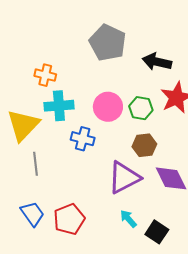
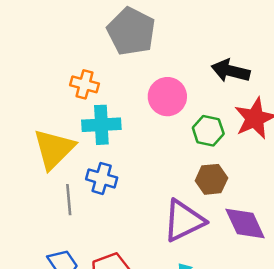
gray pentagon: (108, 43) -> (131, 31), moved
pink circle: (108, 107) -> (167, 97), moved
blue cross: (83, 139) -> (102, 178), moved

